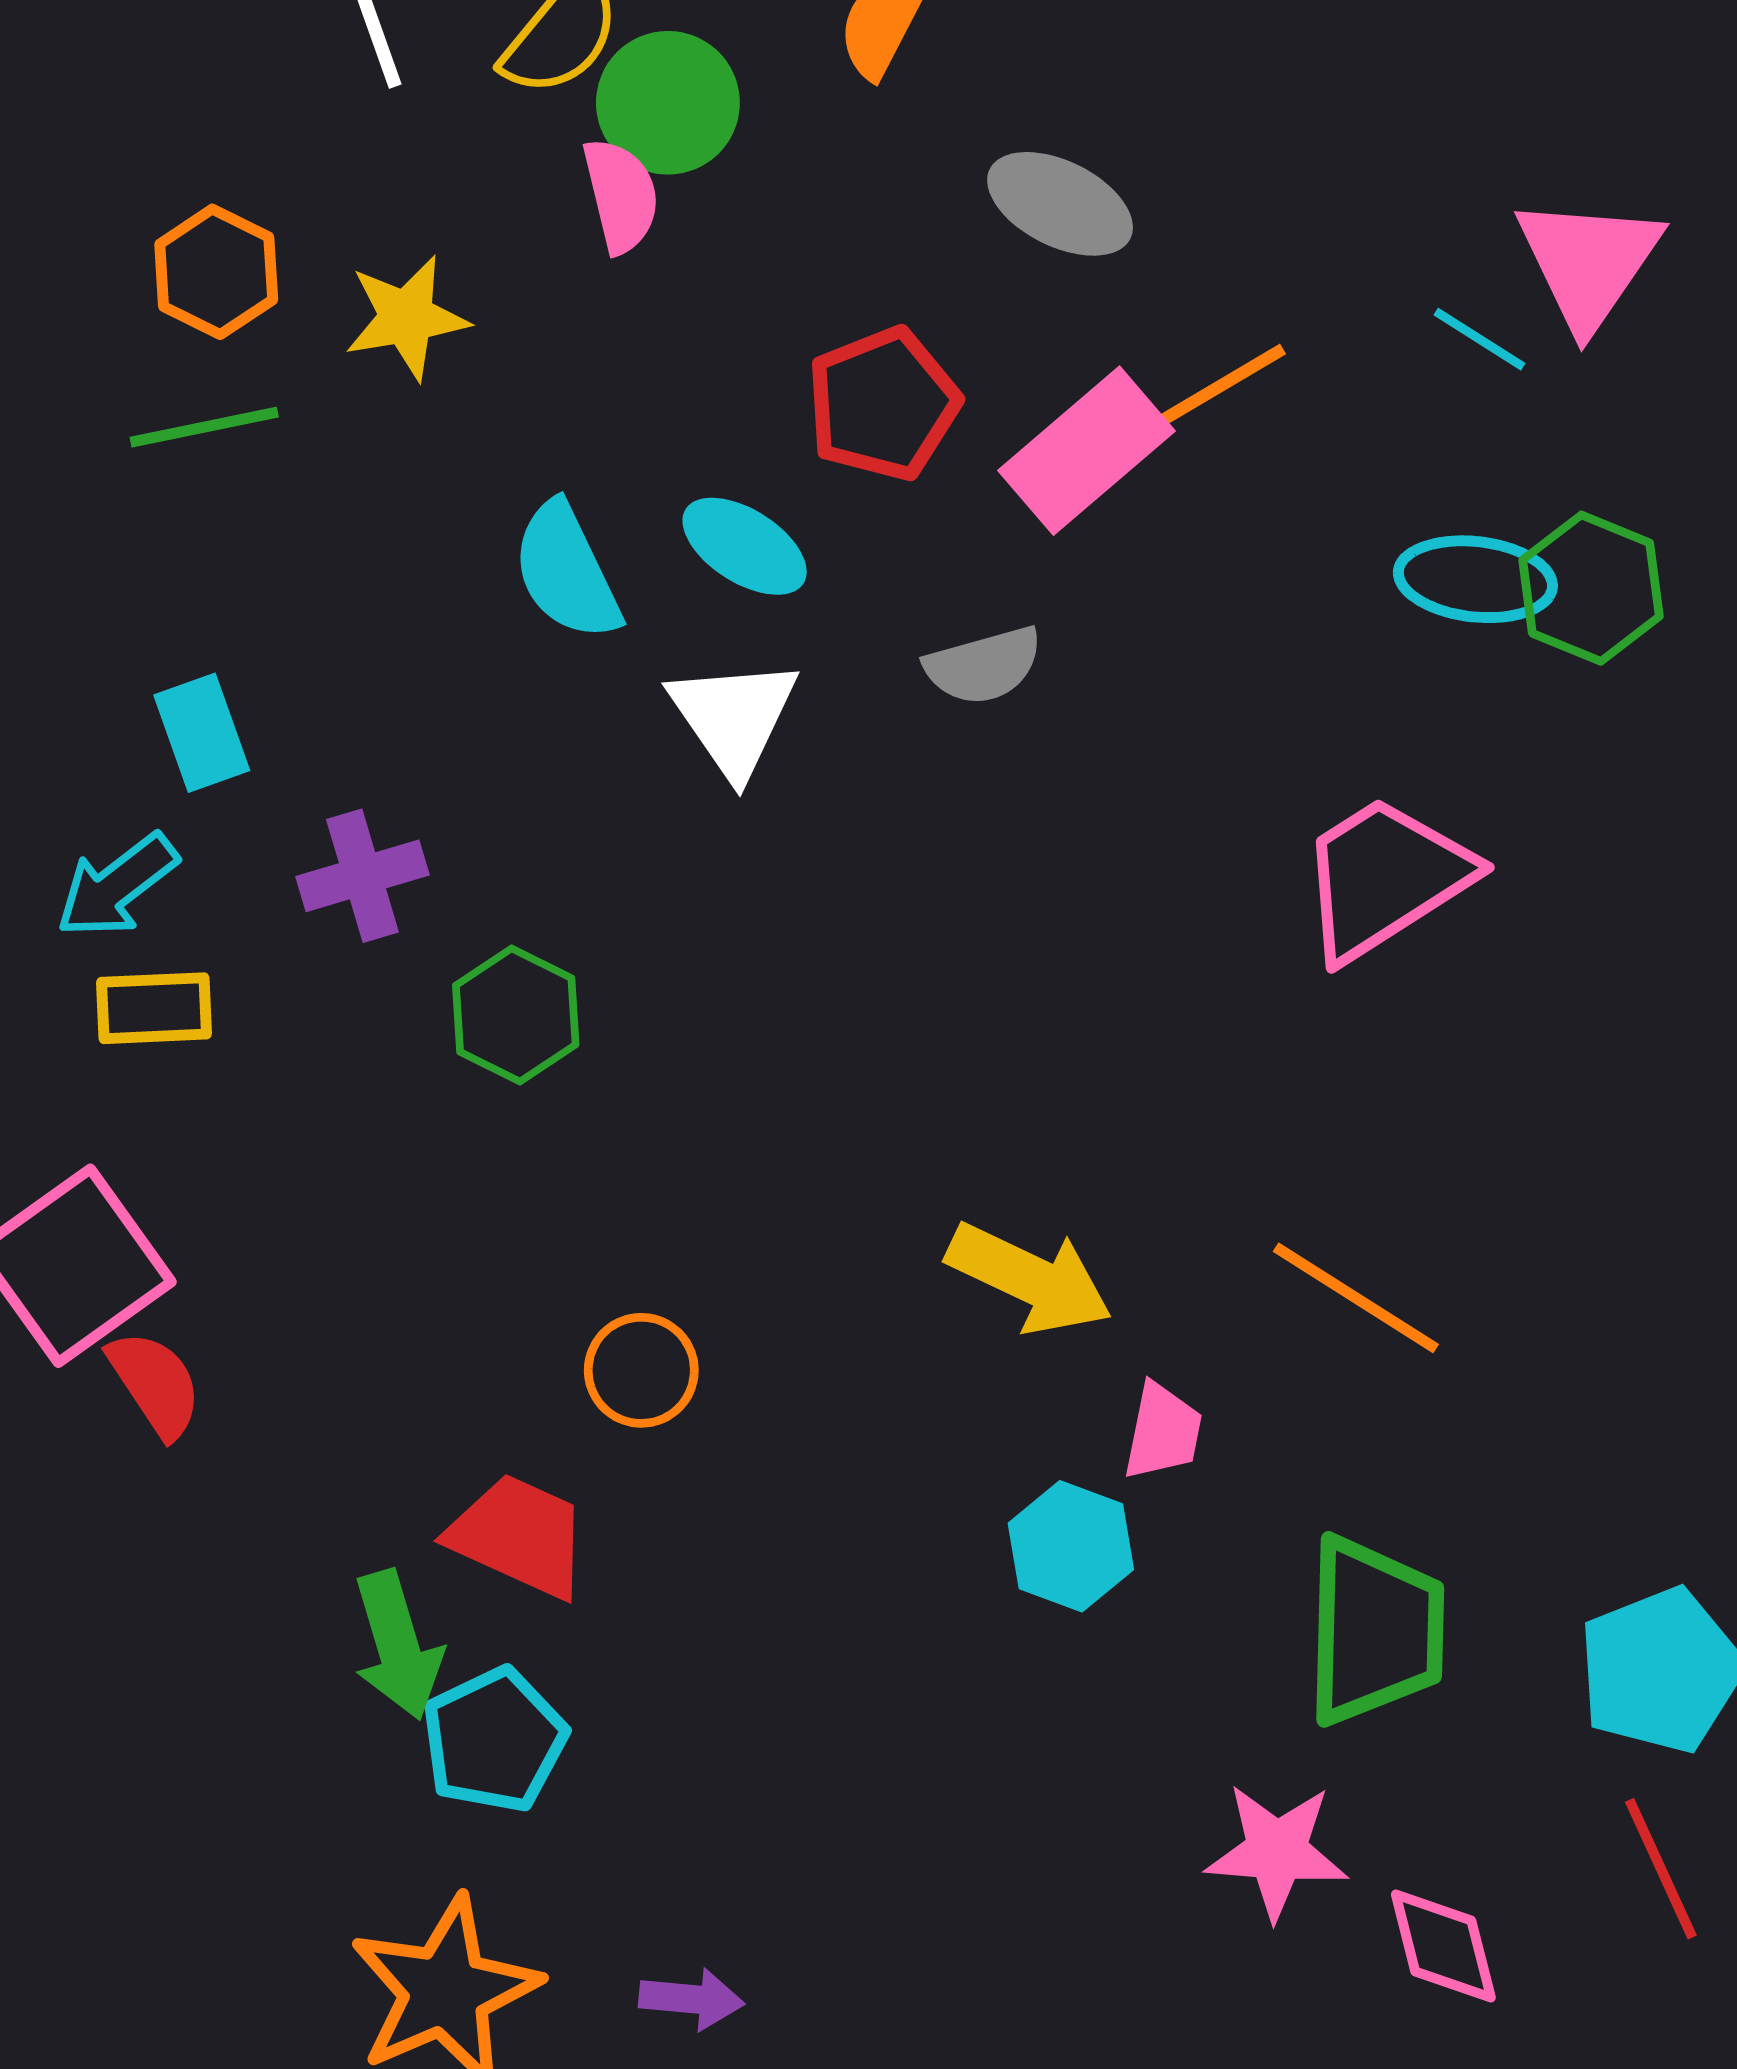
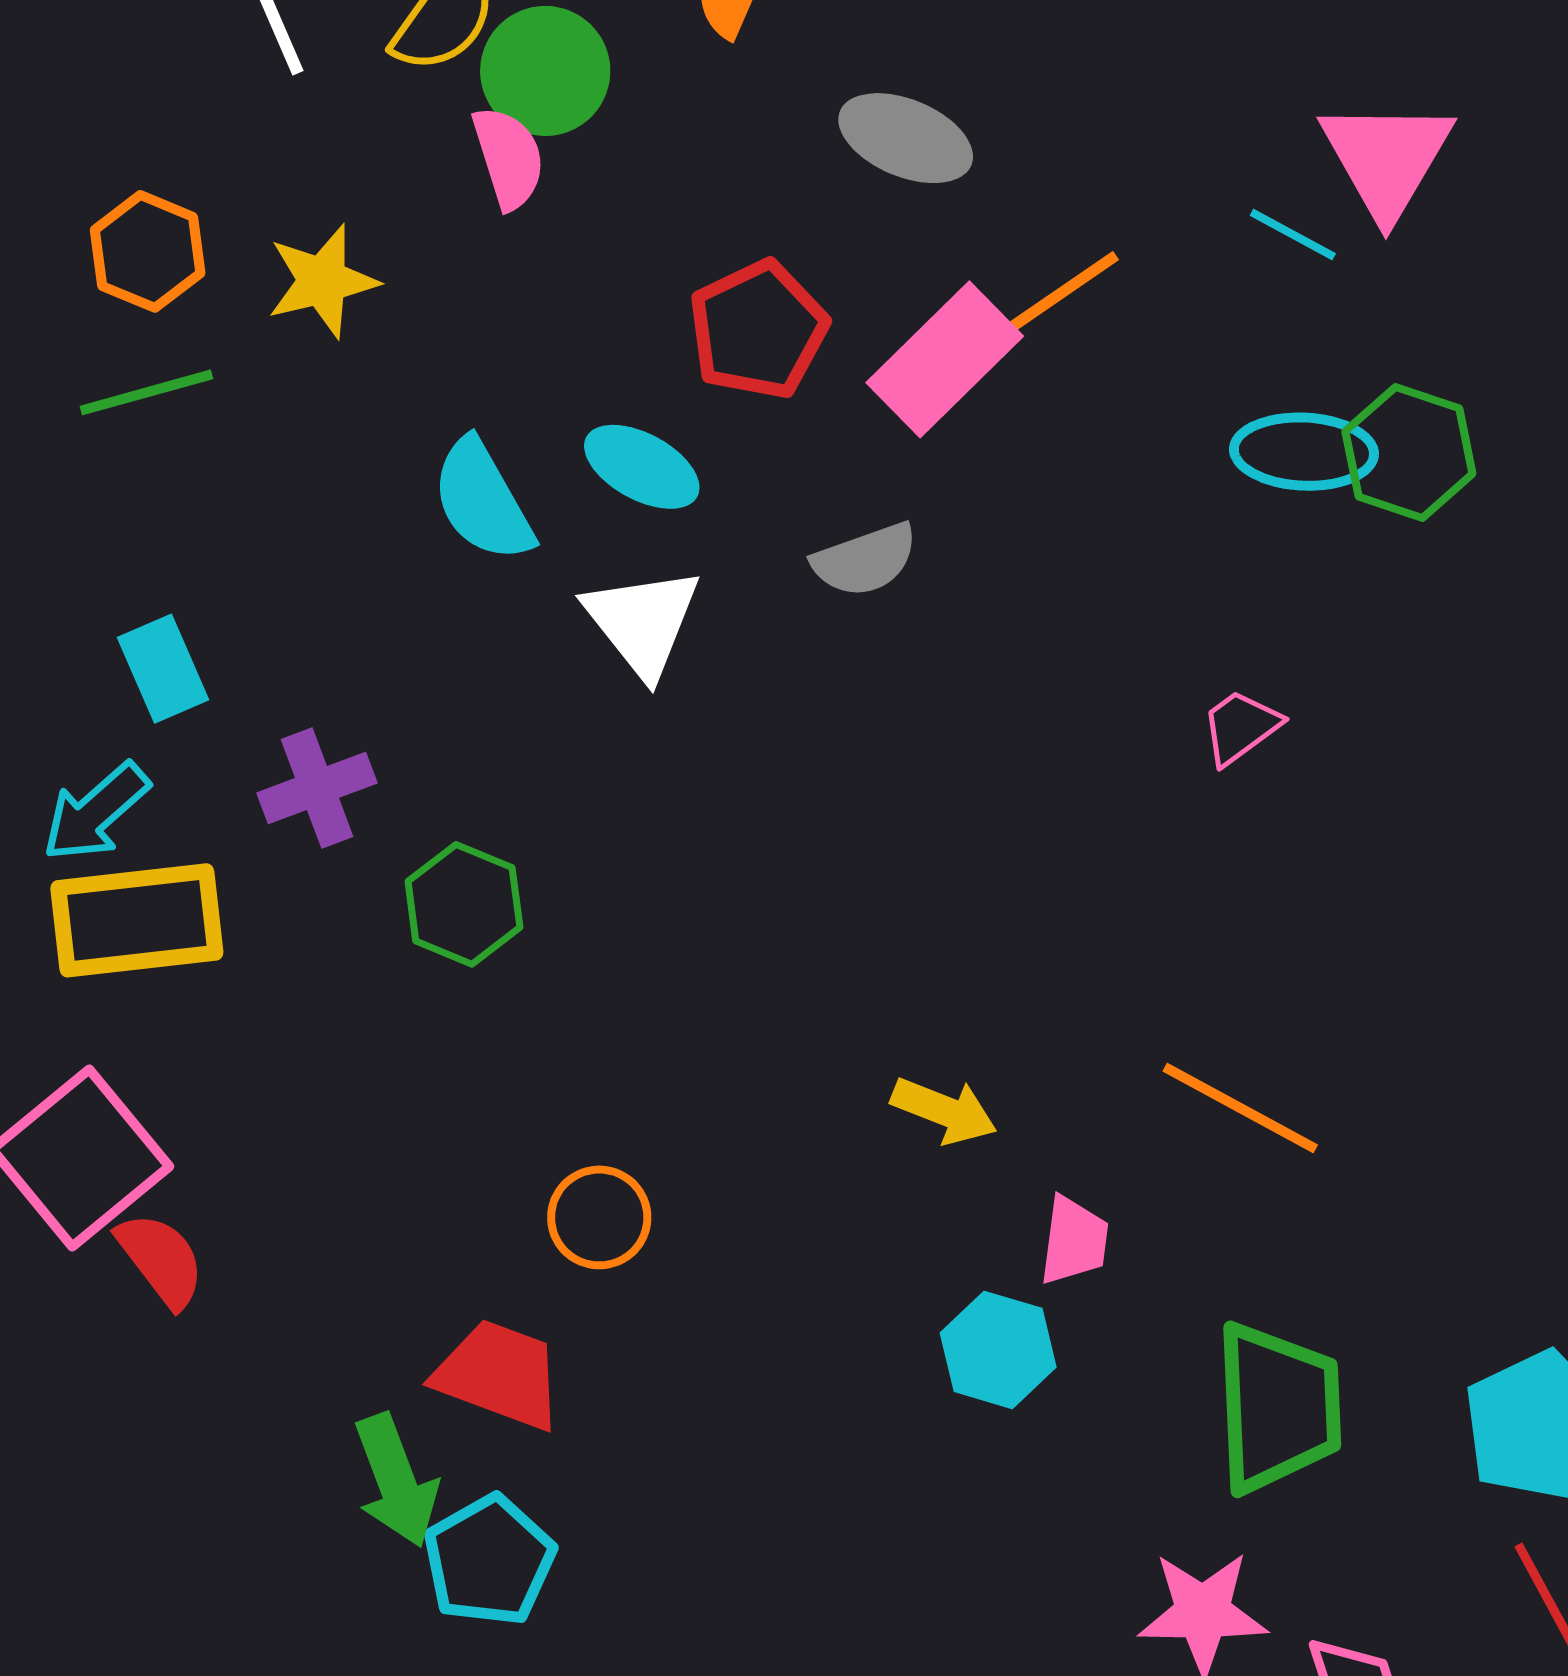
pink trapezoid: (1385, 878) -> (1241, 727), size x0.5
yellow rectangle: (154, 1008) -> (137, 920), size x1.6
yellow arrow: (1029, 1278) -> (944, 1110), size x0.7

